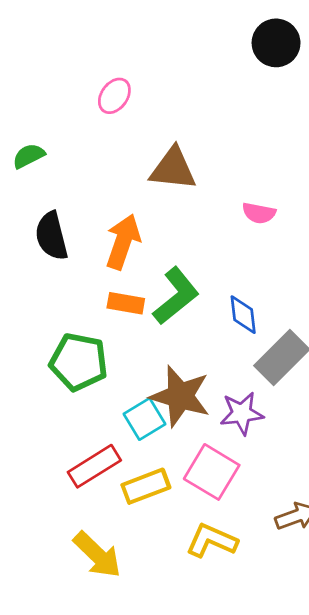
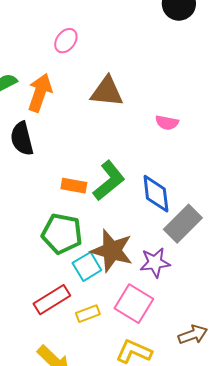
orange arrow: (123, 242) -> (40, 93), moved
blue diamond: (243, 315) -> (156, 194), size x1.4
green pentagon: (79, 362) -> (62, 234), moved
yellow rectangle: (146, 486) -> (88, 314), size x0.7

